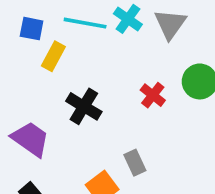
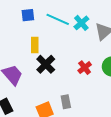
blue square: (32, 29) -> (28, 15), turned -32
yellow rectangle: (53, 56) -> (35, 45), moved, turned -42

